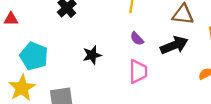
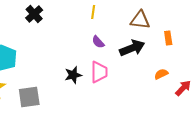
black star: (92, 55) -> (73, 75), moved

